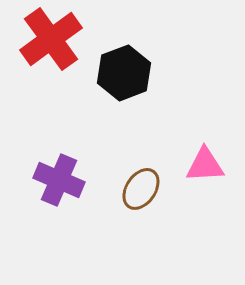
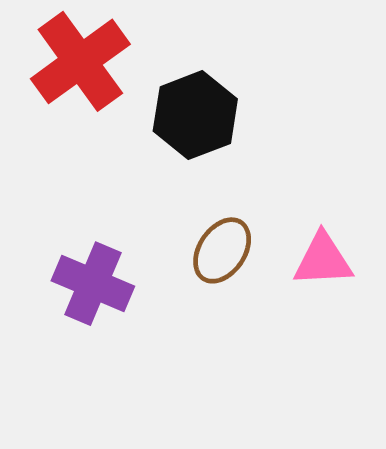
brown ellipse: (141, 189) -> (222, 250), moved

